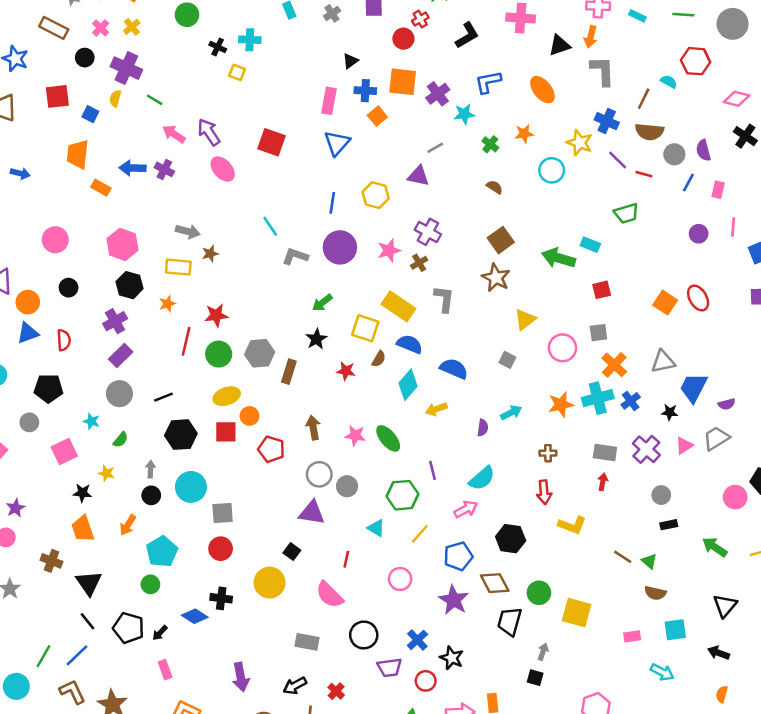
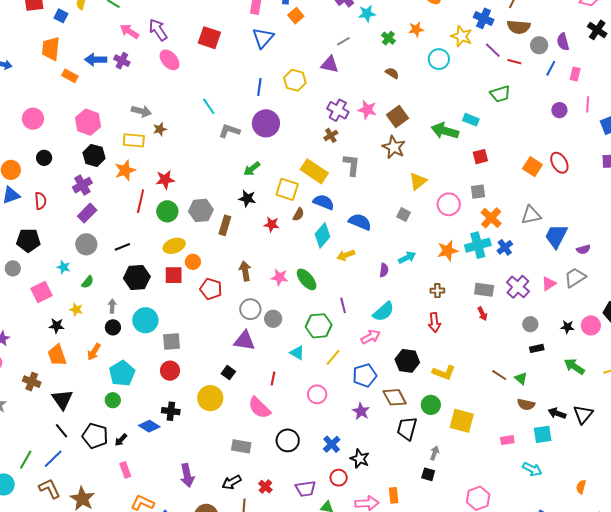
pink star: (389, 250) -> (367, 110), moved, turned 30
orange star: (167, 304) -> (125, 170), size x1.5
black star: (316, 339) -> (247, 198), turned -30
black star: (670, 412) -> (567, 327), moved
red arrow: (603, 482) -> (482, 314), turned 144
yellow L-shape: (572, 525) -> (444, 373), moved
purple star: (454, 600) -> (361, 411), size x0.7
black arrow: (719, 653) -> (557, 413), moved
purple trapezoid: (389, 668) -> (306, 489), moved

